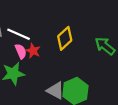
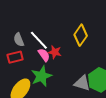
white line: (19, 34) -> (39, 40), turned 35

